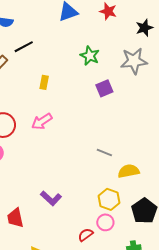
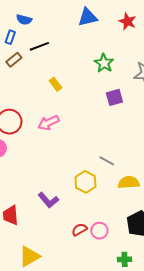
yellow rectangle: (44, 82) -> (56, 84), turned -56
yellow hexagon: (109, 199) -> (85, 182), moved
red semicircle: (86, 235) -> (79, 230), moved

